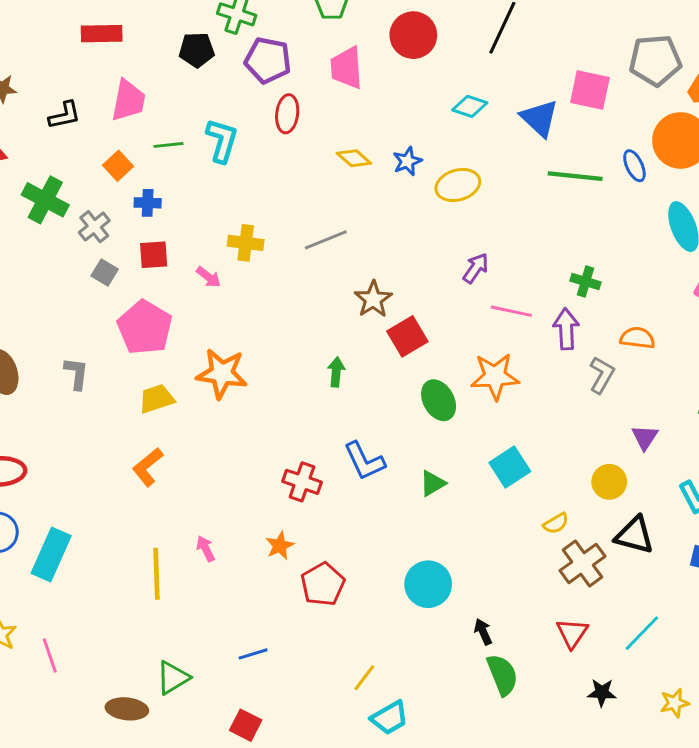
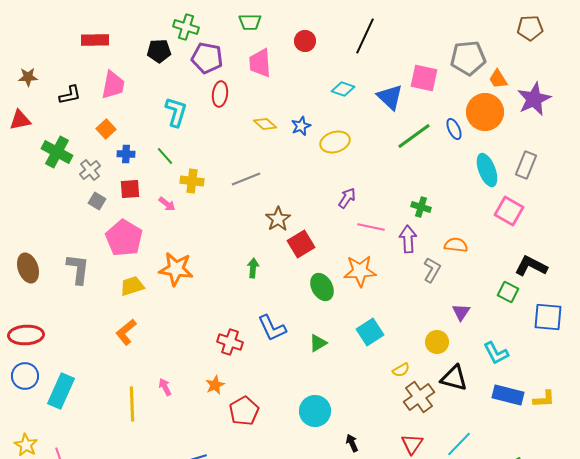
red circle: (413, 35) -> (305, 41), size x0.7
green line: (168, 145) -> (165, 156), moved, turned 54
green line: (575, 176) -> (414, 136), turned -42
gray L-shape: (76, 373) -> (78, 269), size x1.4

